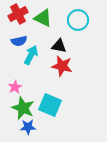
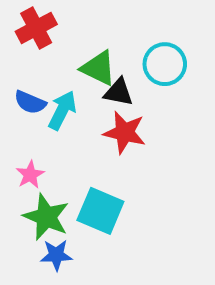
green triangle: (43, 18) -> (98, 68), moved
cyan circle: (78, 20) -> (165, 64), moved
blue semicircle: (19, 41) -> (30, 102), moved, turned 35

